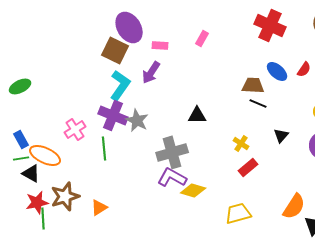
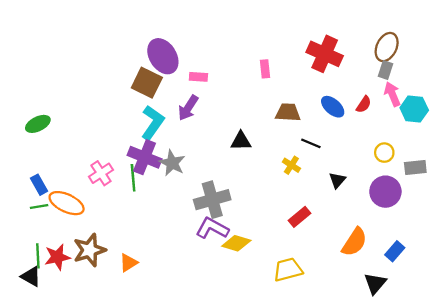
pink rectangle: (202, 38) -> (265, 69), moved, turned -35
brown trapezoid: (253, 85) -> (288, 112), moved
black triangle: (197, 115) -> (241, 141), moved
yellow cross: (241, 143) -> (291, 165), moved
green line: (104, 148) -> (133, 178), moved
black triangle: (31, 173) -> (31, 276), moved
orange semicircle: (294, 206) -> (354, 242), moved
green line: (43, 218) -> (38, 256), moved

